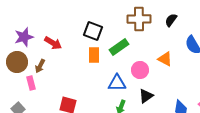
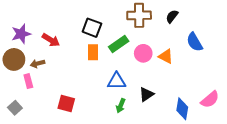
brown arrow: (40, 66) -> (38, 64), turned 48
pink circle: (140, 70) -> (143, 53), moved

